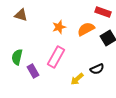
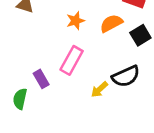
green semicircle: (17, 57) -> (20, 99), moved
black semicircle: (97, 69) -> (126, 76), size x1.5

